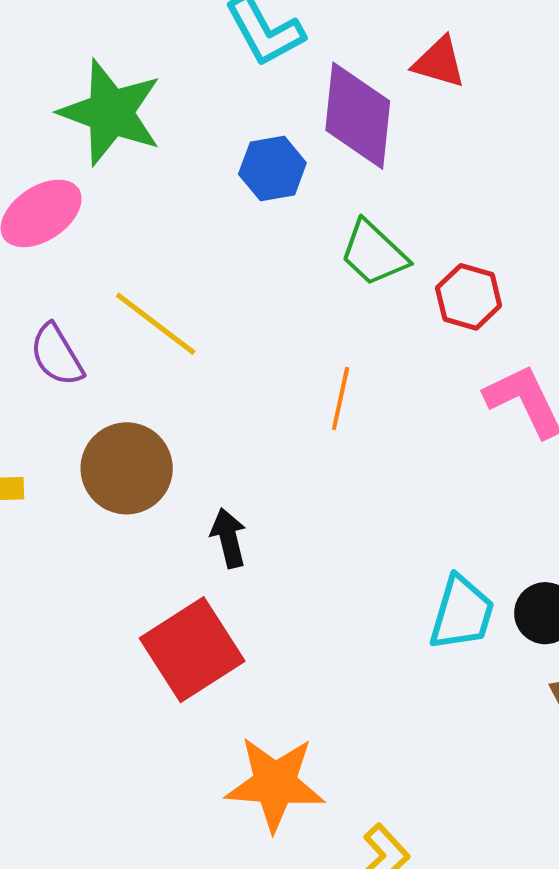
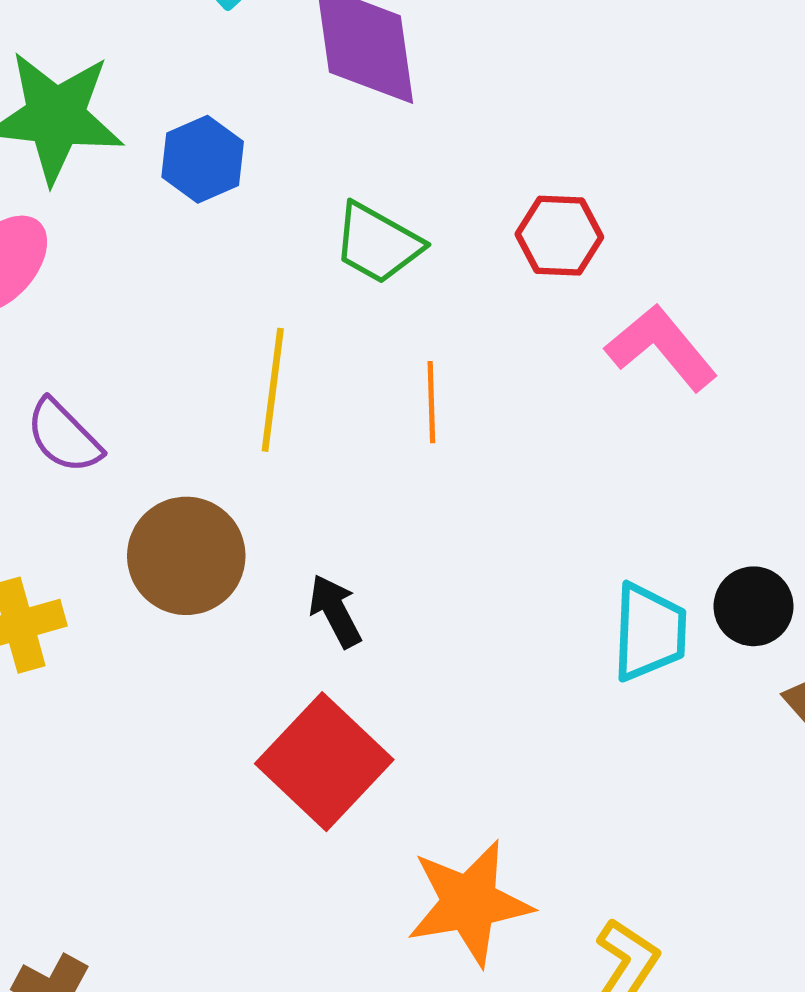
blue hexagon: (272, 169) -> (203, 159), moved
green trapezoid: (374, 253) -> (377, 243), moved
yellow line: (156, 324) -> (273, 390), moved, turned 74

